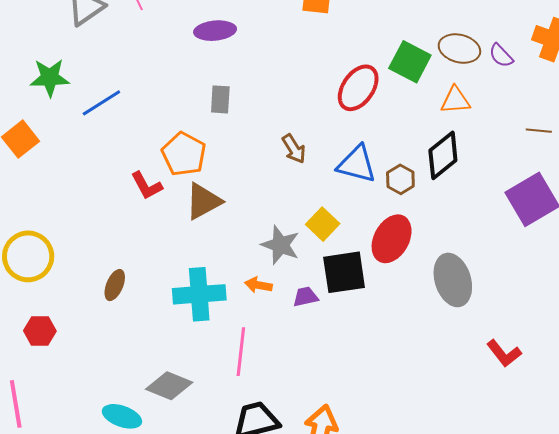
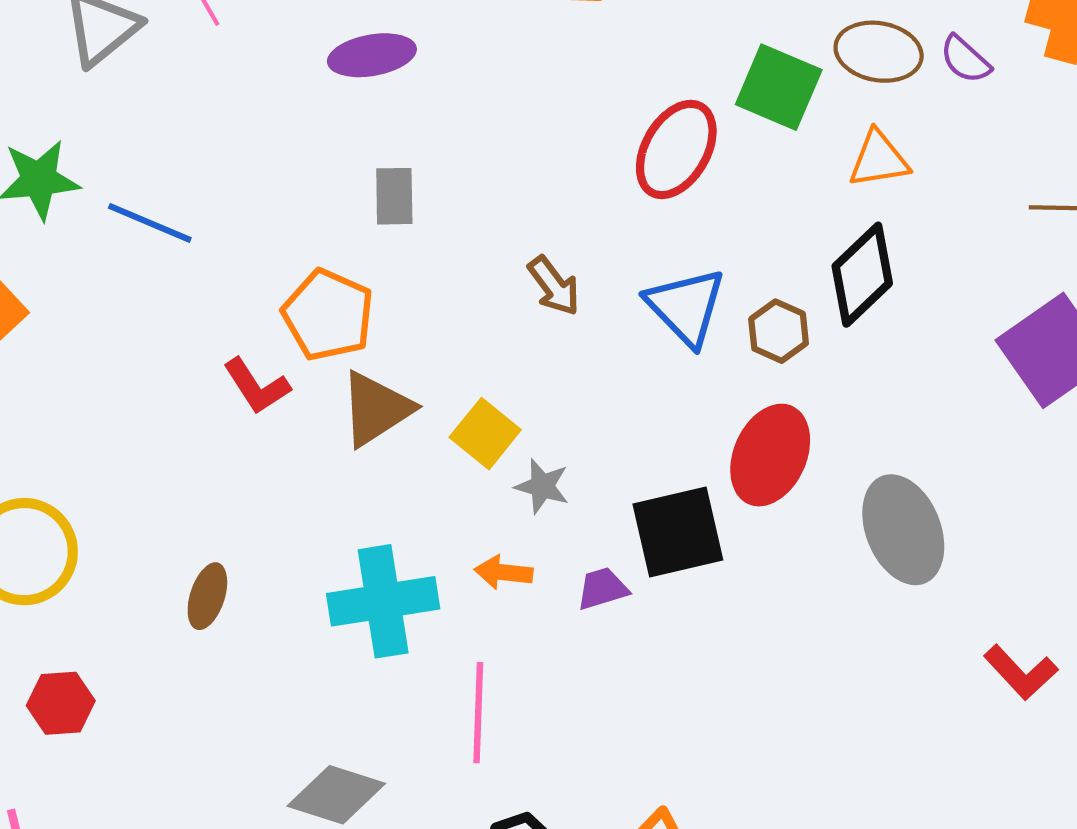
blue line: (101, 103) -> (150, 223), turned 60
blue triangle: (357, 164) -> (686, 307), turned 36
yellow square: (323, 224) -> (485, 434), moved
gray star: (280, 245) -> (542, 486), size x0.7

